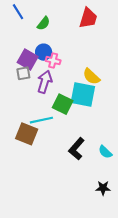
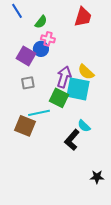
pink cross: (53, 61) -> (48, 39), moved
gray square: (23, 73) -> (28, 83), moved
purple arrow: (45, 82) -> (64, 77), moved
cyan semicircle: (105, 152) -> (84, 126), moved

